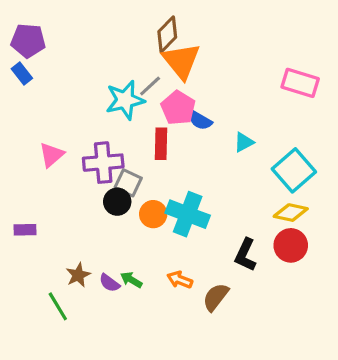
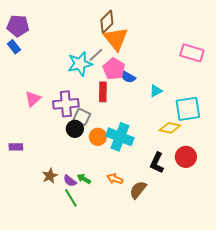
cyan square: (294, 170) -> (188, 109), turned 32
yellow diamond: (291, 213) -> (170, 128), moved
green line: (58, 306) -> (71, 198), moved

